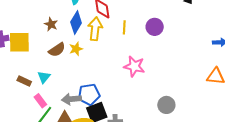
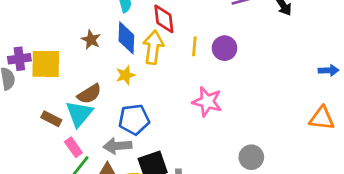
blue diamond: (76, 23) -> (126, 38), turned -30
purple circle: (155, 27) -> (225, 48), moved
brown semicircle: (57, 50) -> (89, 94), moved
cyan triangle: (44, 77) -> (79, 114), size x1.5
blue pentagon: (89, 94) -> (134, 120), moved

